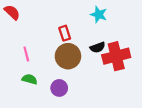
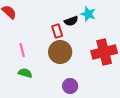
black semicircle: (98, 47) -> (71, 21), moved
purple circle: (59, 88) -> (70, 86), moved

